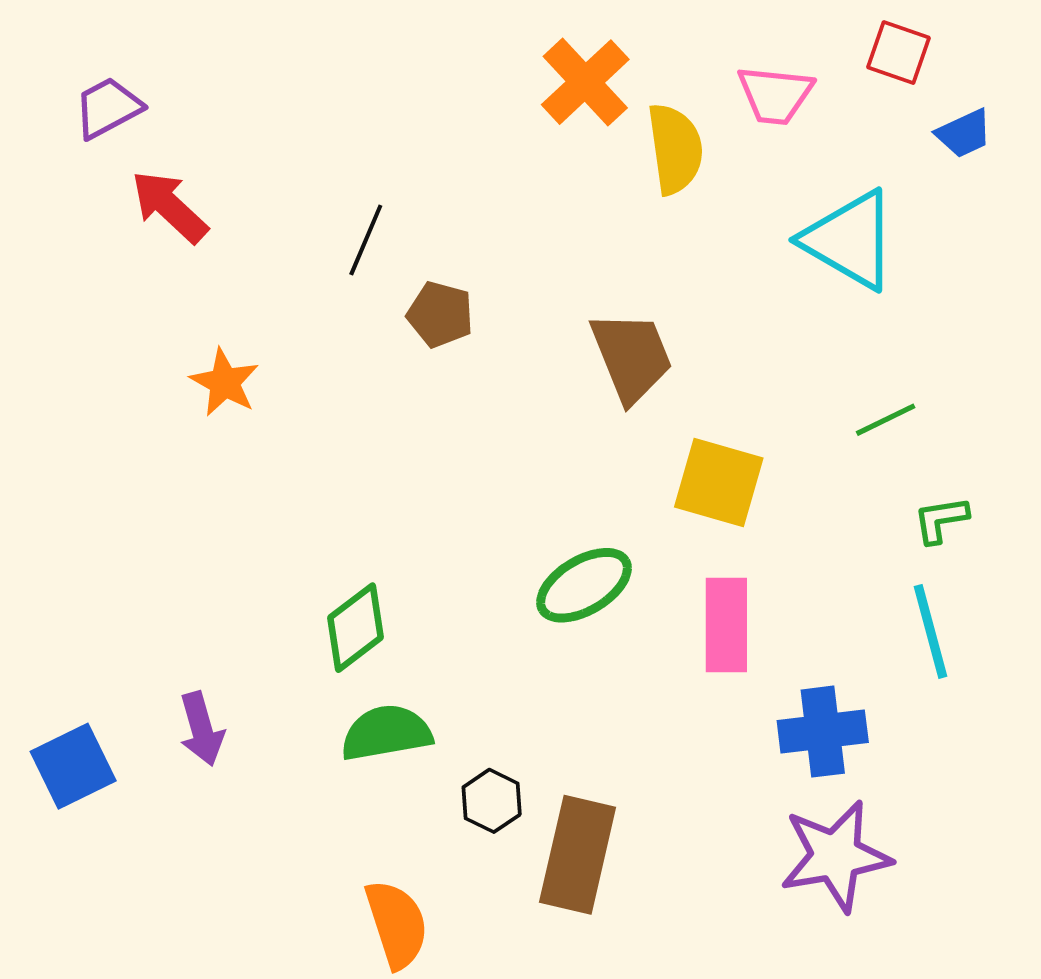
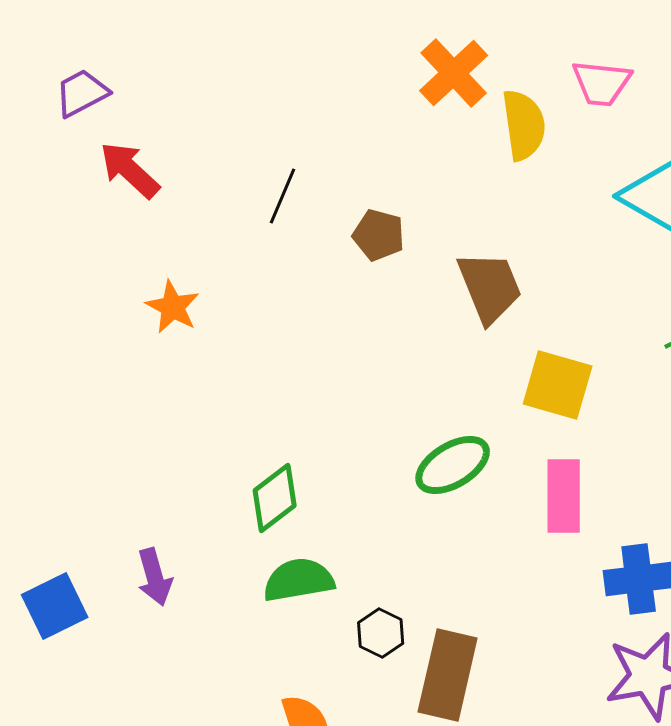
brown pentagon: (440, 314) -> (379, 235), moved

